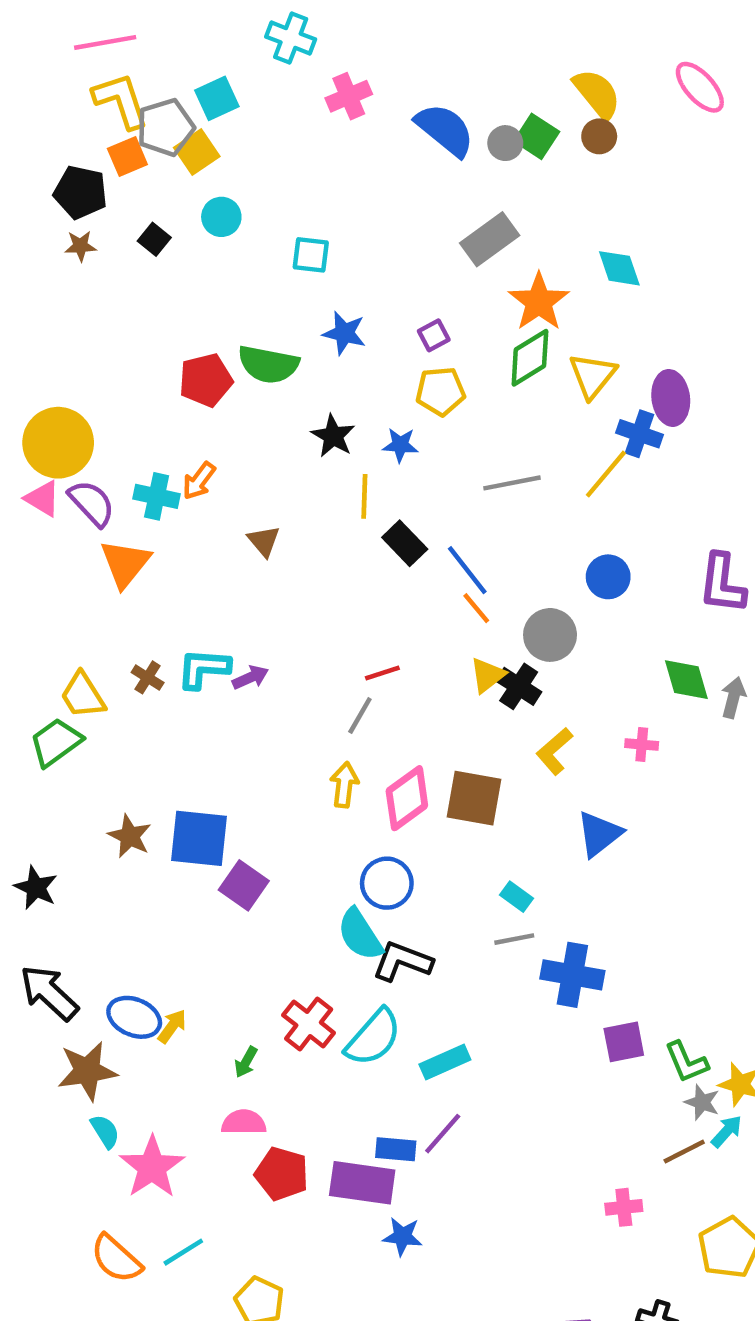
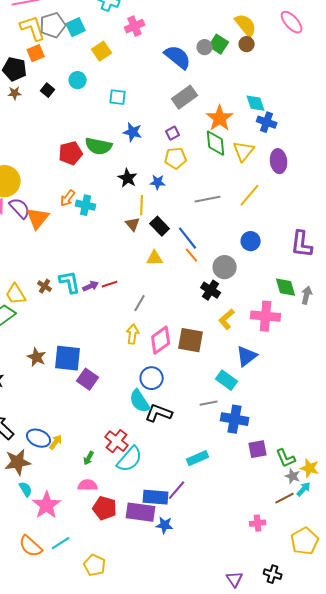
gray pentagon: (165, 127) -> (53, 25), moved
blue semicircle: (445, 130) -> (178, 57), moved
yellow square: (197, 152) -> (102, 51), moved
gray rectangle: (490, 239) -> (185, 97), moved
green diamond: (530, 358) -> (216, 143), turned -64
blue cross: (639, 434) -> (267, 122), moved
cyan cross: (157, 496) -> (86, 205), moved
brown triangle: (264, 541) -> (133, 224), moved
orange triangle: (125, 563) -> (38, 218), moved
cyan L-shape: (203, 669) -> (70, 282), turned 75
red line: (382, 673) -> (110, 284), moved
yellow triangle: (487, 675) -> (155, 258), moved, turned 36
pink cross: (642, 745) -> (266, 316), size x2.0
cyan rectangle: (516, 897) -> (227, 380), moved, size x1.5
cyan semicircle: (373, 1037) -> (130, 459), moved
cyan rectangle: (445, 1062) -> (198, 458), moved
blue rectangle: (396, 1149) -> (156, 497), size x1.4
blue star: (402, 1236) -> (165, 525), moved

